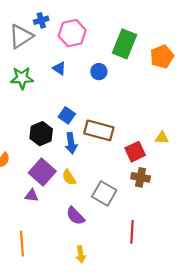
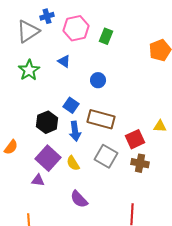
green rectangle: (125, 44) -> (106, 36), moved, size x0.6
blue circle: (99, 72) -> (98, 80), moved
green star: (22, 78) -> (29, 70), turned -30
gray square: (104, 193) -> (106, 156), moved

